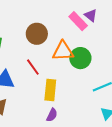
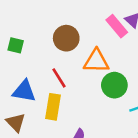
green circle: (80, 58) -> (114, 85), moved
yellow rectangle: (50, 90) -> (53, 107), moved

